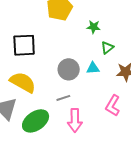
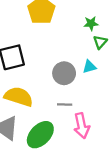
green star: (94, 27) -> (91, 23), moved
gray line: (63, 98) -> (65, 104), turned 32

